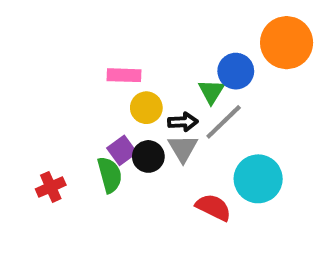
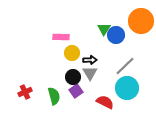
green triangle: (211, 91) -> (104, 29), moved
gray line: (224, 122) -> (125, 66), moved
purple square: (122, 150) -> (76, 91), moved
green semicircle: (110, 175) -> (54, 96), moved

